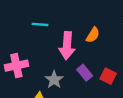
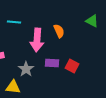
orange semicircle: (93, 35) -> (59, 31), turned -56
purple rectangle: (85, 73) -> (52, 63), turned -48

